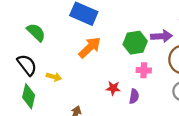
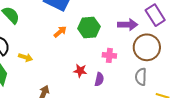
green hexagon: (135, 43) -> (89, 28), moved
orange arrow: (90, 48) -> (60, 32), size x0.6

